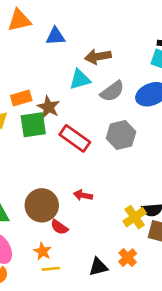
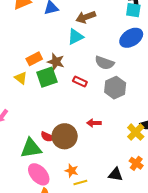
gray semicircle: (112, 91) -> (104, 63), moved, turned 66
gray hexagon: (121, 135) -> (115, 88), moved
red rectangle: (75, 138) -> (80, 82), size x0.6
red semicircle: (59, 227) -> (47, 137), moved
black triangle: (98, 267) -> (116, 174), turned 35

